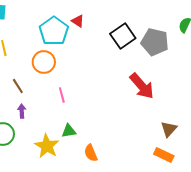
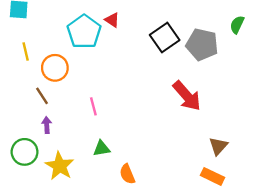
orange circle: (44, 62) -> (55, 68), moved
yellow star: (47, 146) -> (60, 166), moved

